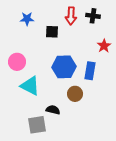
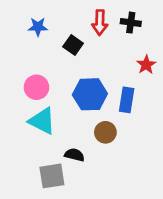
black square: (52, 32) -> (73, 45), turned 32
pink circle: (17, 62) -> (36, 87), moved

